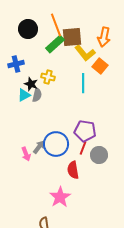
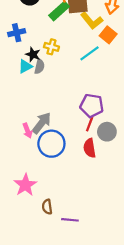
cyan line: (83, 83) -> (90, 53), turned 54
blue circle: (56, 144) -> (51, 144), moved
gray arrow: (39, 147) -> (42, 123), size x1.5
red semicircle: (73, 170) -> (90, 148), moved
pink star: (60, 197) -> (25, 185), moved

